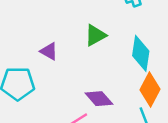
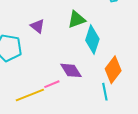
cyan diamond: (141, 53) -> (92, 40), moved

